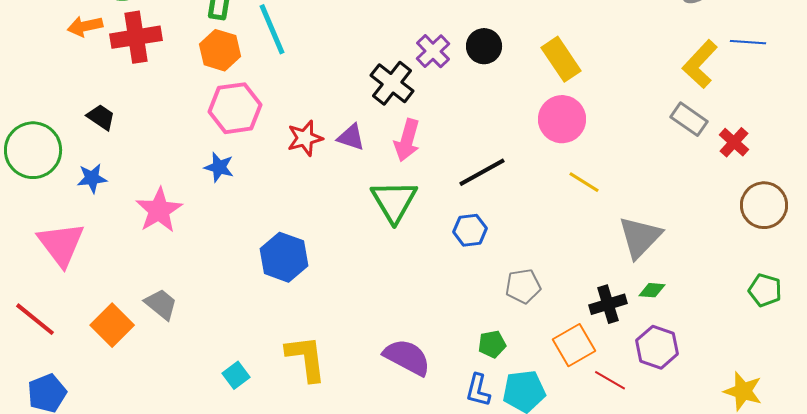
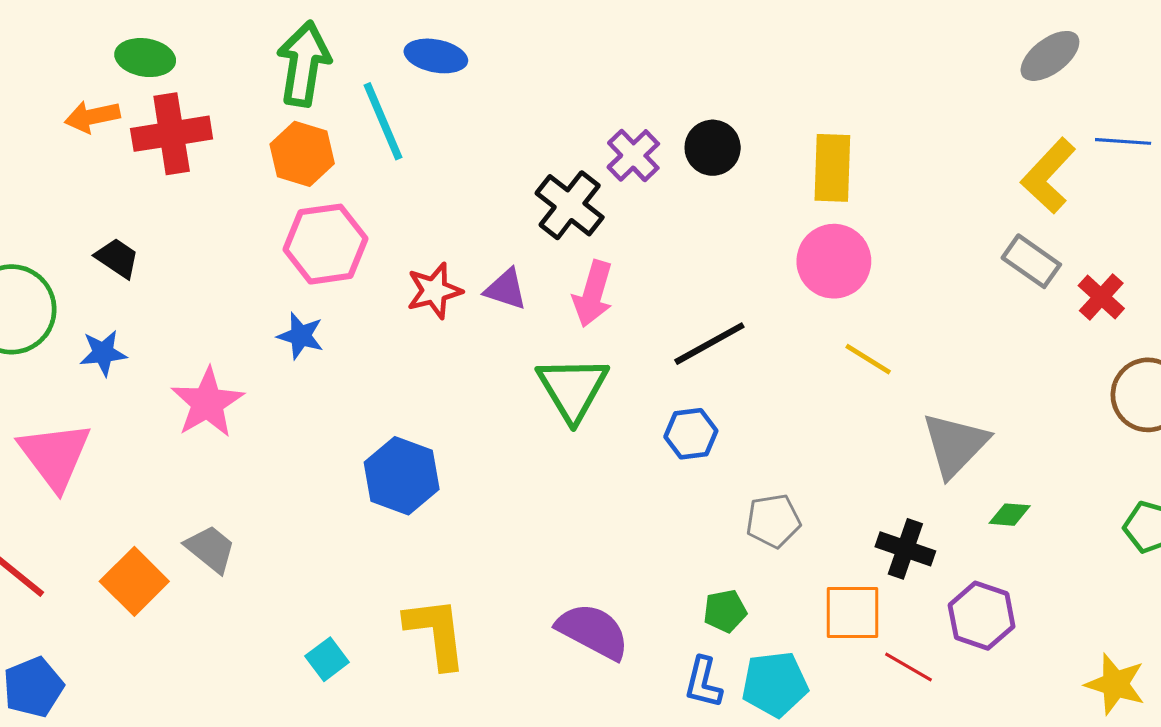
yellow rectangle: (561, 59) -> (832, 168), turned 36
green diamond: (652, 290) -> (1010, 515), moved
black cross: (608, 304) -> (905, 549), turned 36
orange square: (574, 345) -> (853, 613), turned 30

